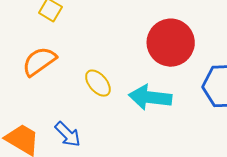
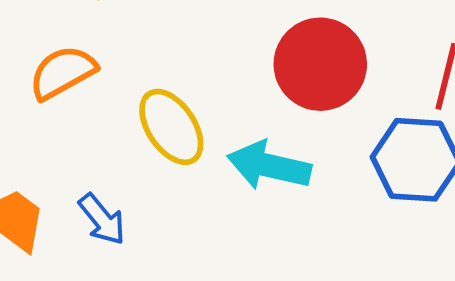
yellow ellipse: (98, 83) -> (171, 127), size x1.4

